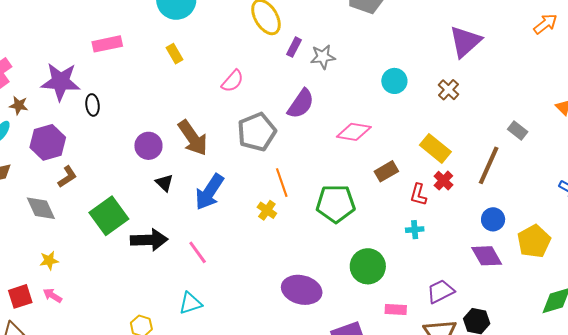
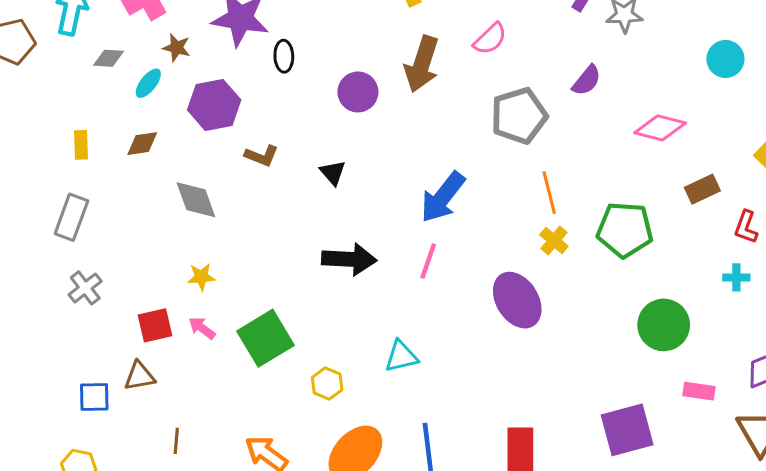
purple semicircle: (301, 104) -> (587, 80), size x0.7
brown arrow: (193, 138) -> (422, 64), moved, turned 48
purple circle: (148, 146) -> (358, 92), moved
brown L-shape: (67, 177) -> (262, 156), moved, turned 50
black triangle: (164, 183) -> (333, 173), moved
yellow cross: (267, 210) -> (554, 241), moved
green square: (109, 216) -> (266, 338), moved
pink line: (198, 252) -> (428, 261), moved, turned 50
purple ellipse: (302, 290) -> (517, 300), moved, turned 39

